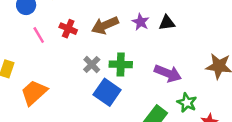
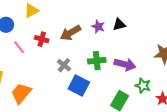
green cross: (121, 64) -> (97, 61), moved

